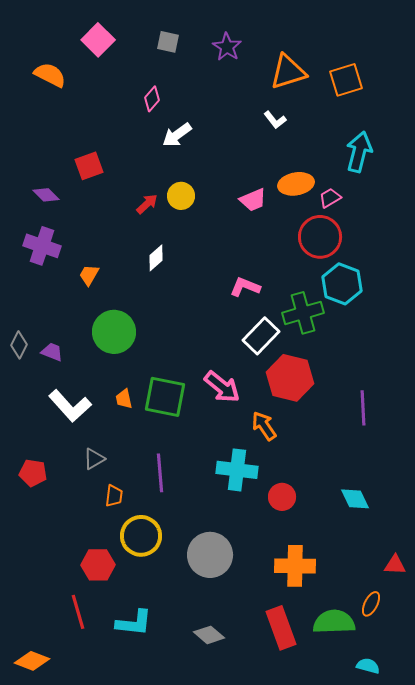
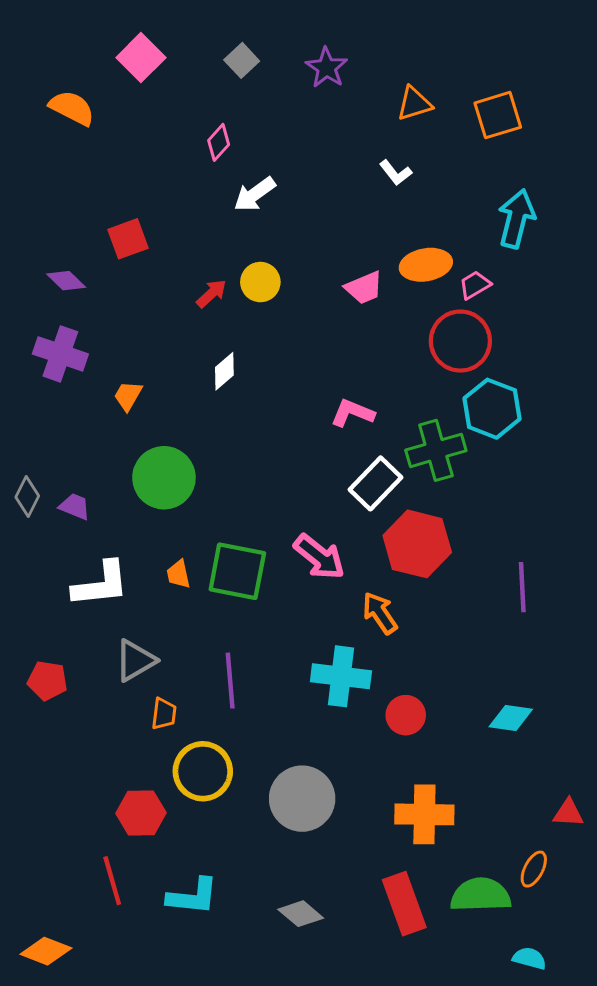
gray square: (168, 42) -> (242, 60), turned 35
orange triangle: (288, 72) -> (414, 104), size x0.7
white L-shape: (70, 406) -> (101, 584), turned -54
gray triangle: (94, 459) -> (135, 660), size x1.4
cyan diamond: (355, 499) -> (511, 718), turned -56

